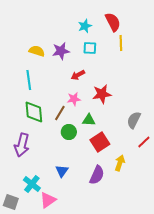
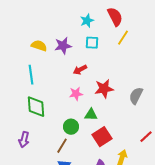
yellow line: (121, 43) -> (123, 38), turned 35
brown line: (60, 113) -> (62, 146), moved
gray semicircle: (134, 120) -> (136, 96), moved
purple arrow: (22, 145) -> (24, 140), size x0.7

